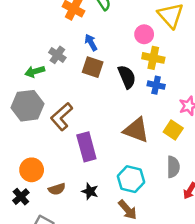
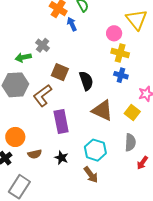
blue arrow: (91, 42) -> (72, 24), moved
brown square: (93, 67) -> (60, 72), moved
black semicircle: (127, 77) -> (86, 81), moved

